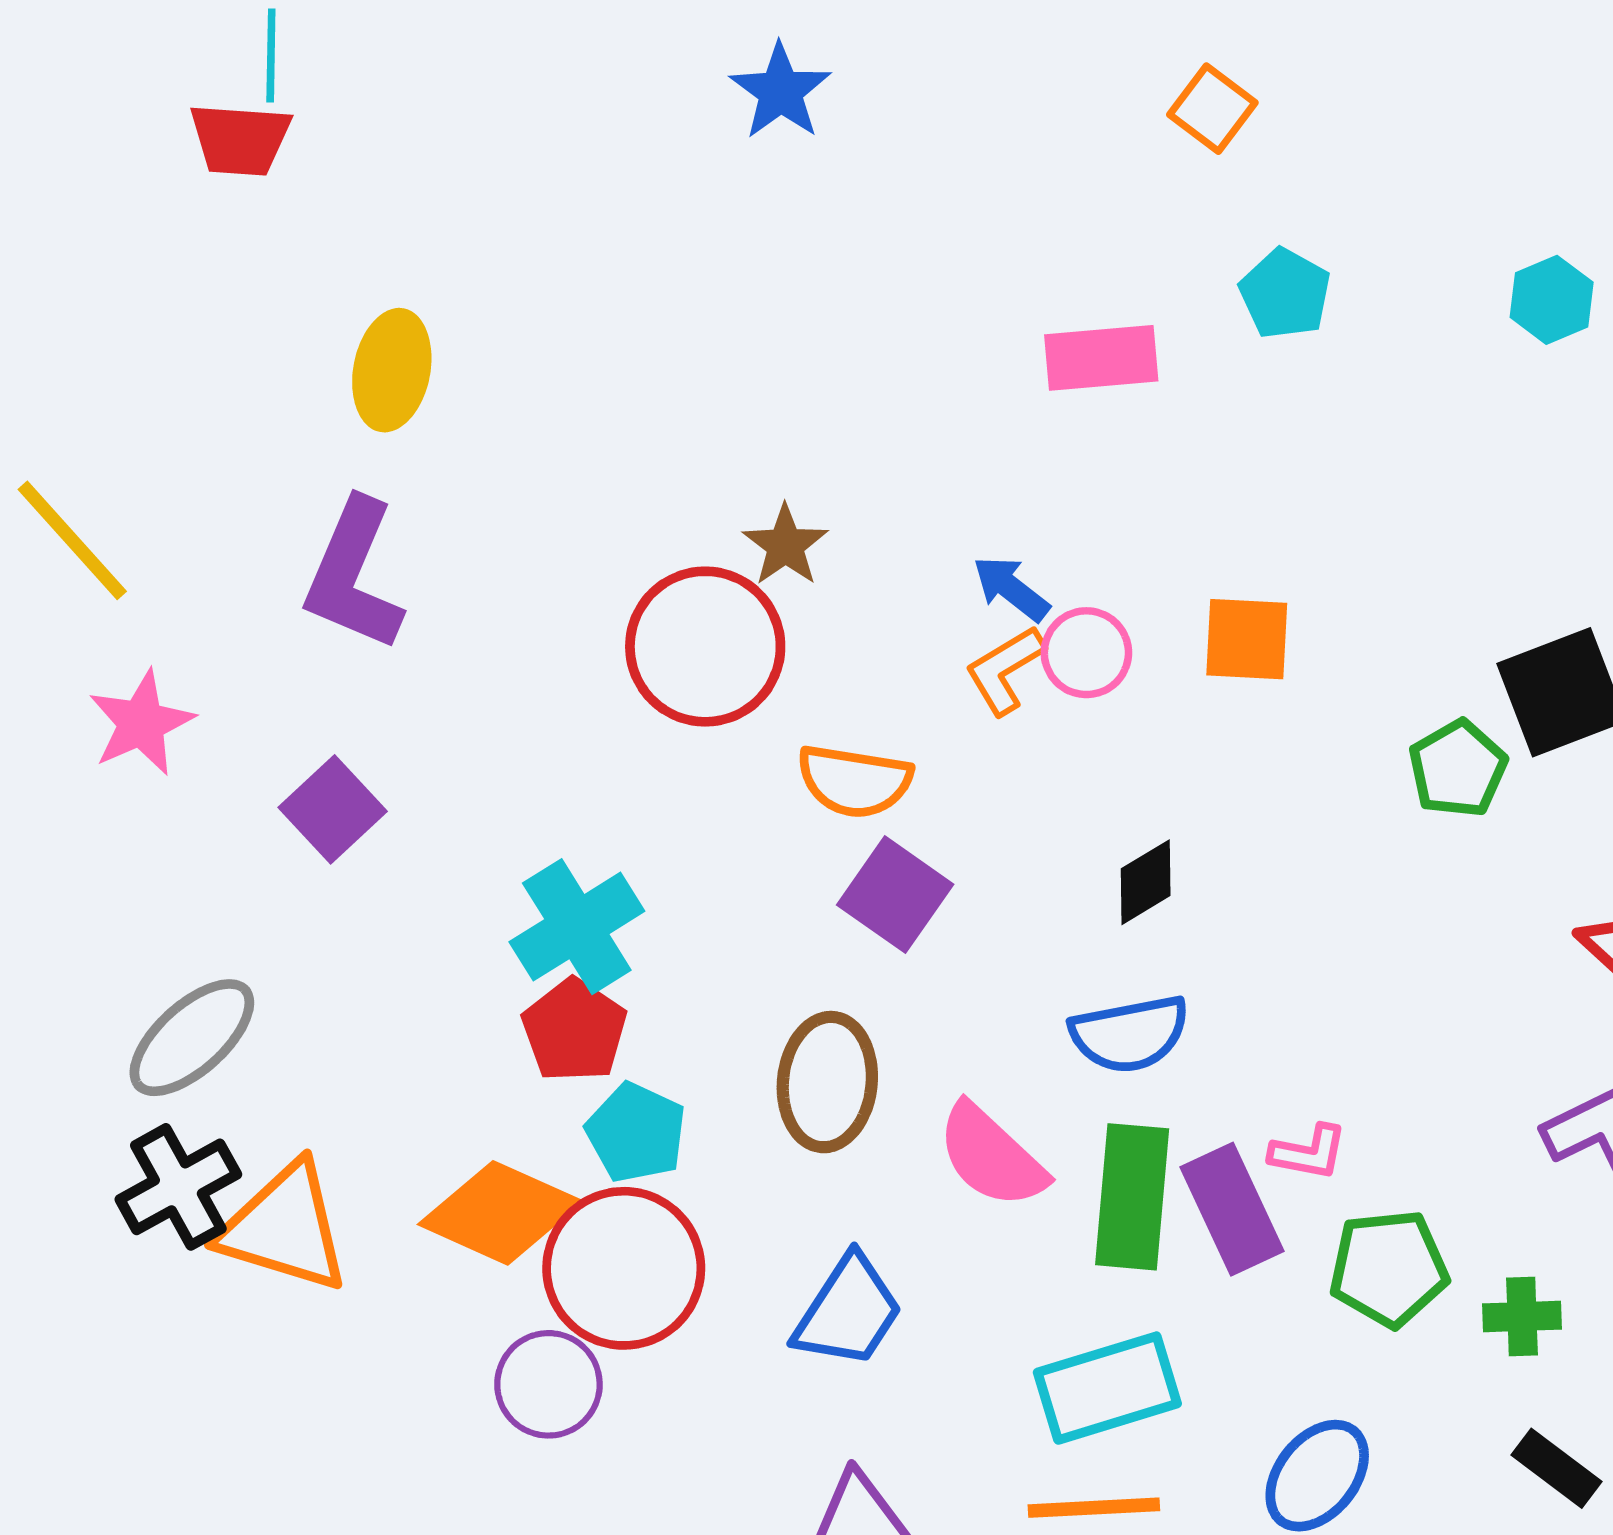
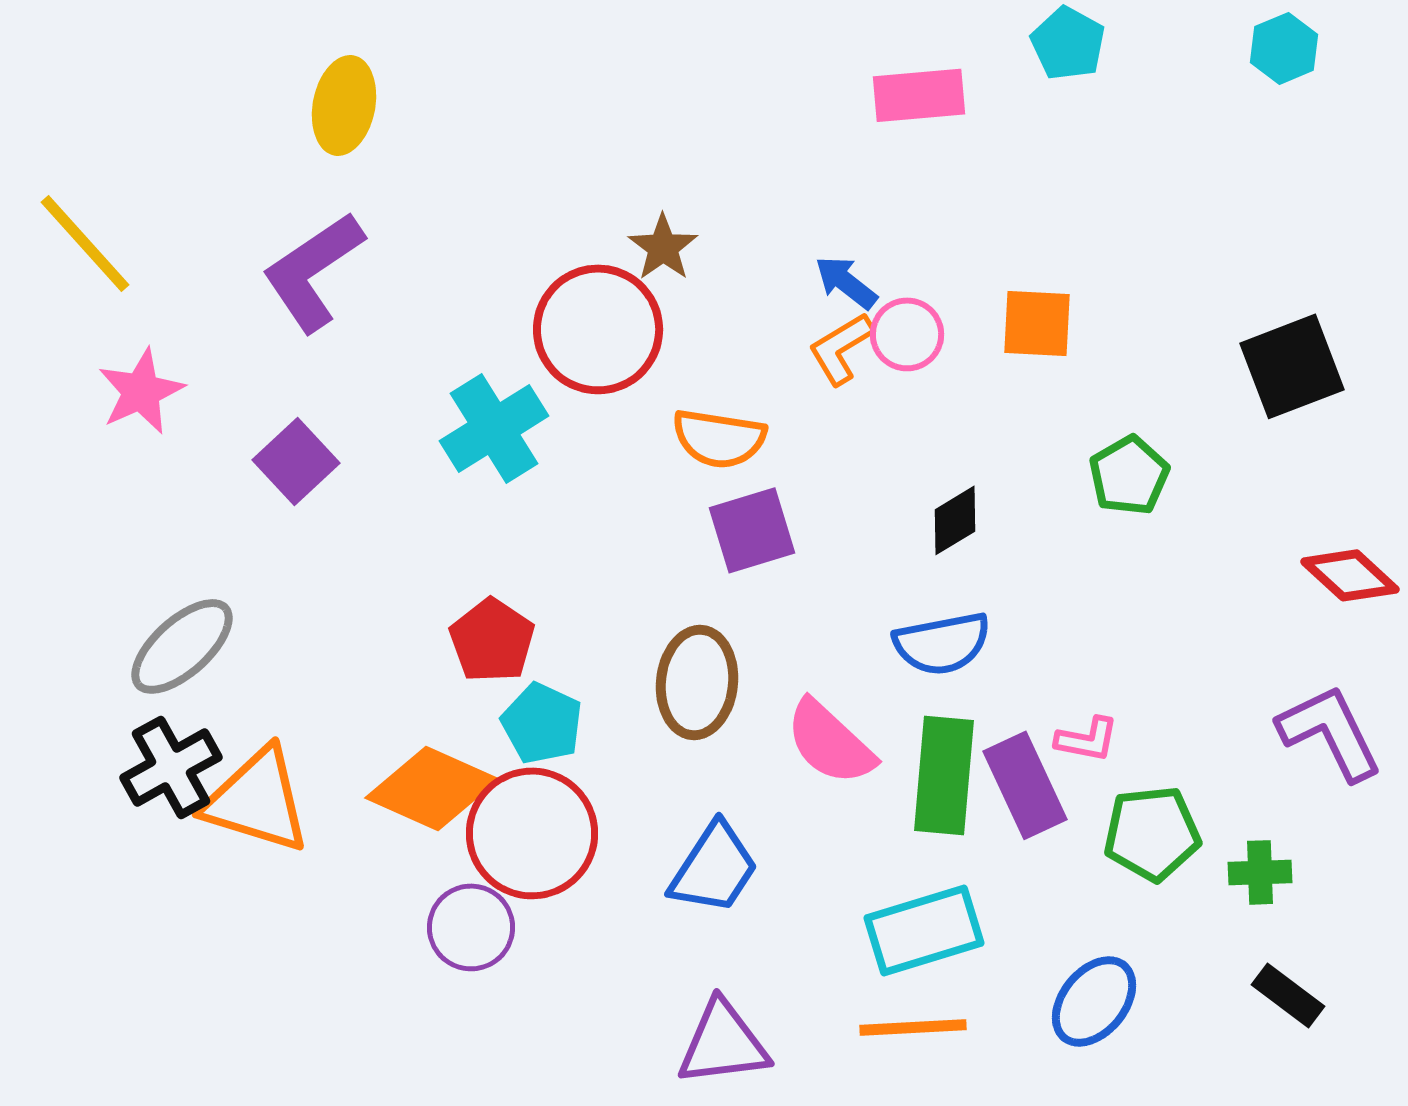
purple L-shape: (354, 575) -> (313, 271), turned 33
green pentagon: (1458, 769) -> (1129, 475), moved
purple square: (895, 895) -> (752, 530), turned 38
cyan cross: (577, 927) -> (494, 428), moved

